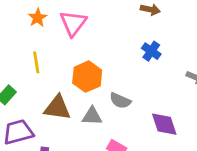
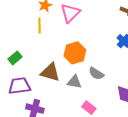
yellow line: (36, 62) -> (39, 25), moved

